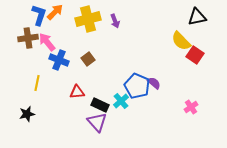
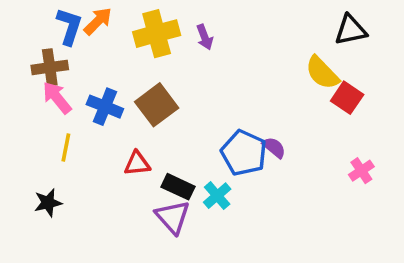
pink arrow: (47, 42) -> (57, 98), moved
brown square: (88, 59) -> (157, 105), size x1.6
cyan cross: (121, 101) -> (217, 196), moved
pink cross: (191, 107) -> (361, 171), moved

